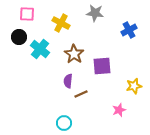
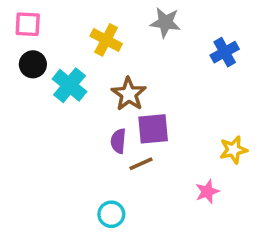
pink square: (27, 14) -> (28, 24), moved
purple square: (102, 66) -> (153, 129), moved

